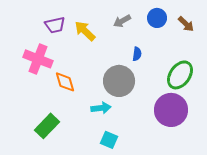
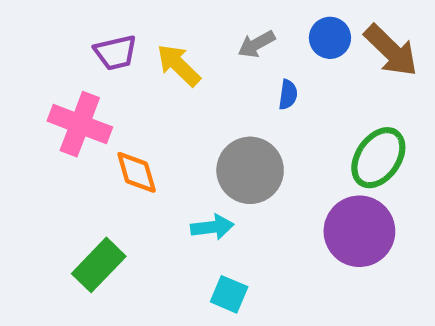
brown arrow: (186, 24) -> (391, 50), size x1.6
blue semicircle: (137, 54) -> (288, 95), moved

